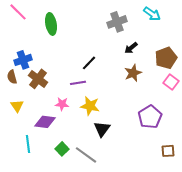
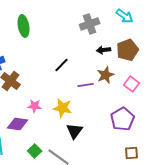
black arrow: (131, 48) -> (104, 50), turned 32
brown pentagon: (166, 58) -> (128, 50), moved
pink square: (171, 82) -> (132, 84), moved
purple line: (78, 83) -> (86, 85), moved
brown square: (168, 151) -> (132, 153), moved

